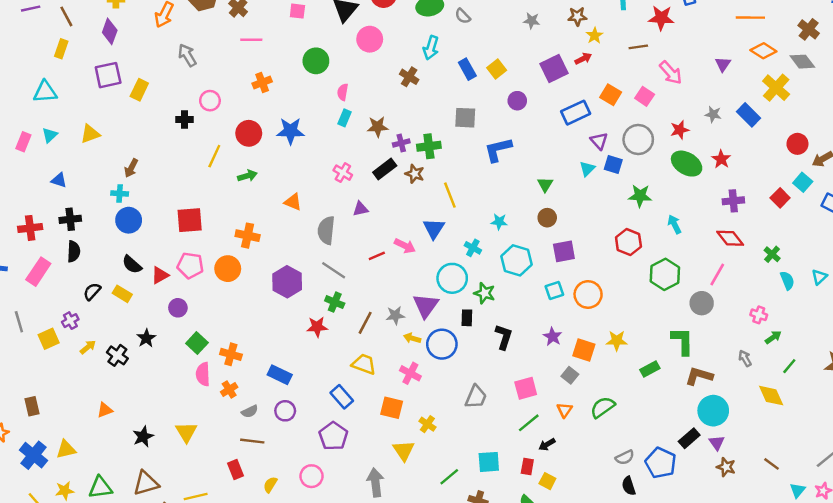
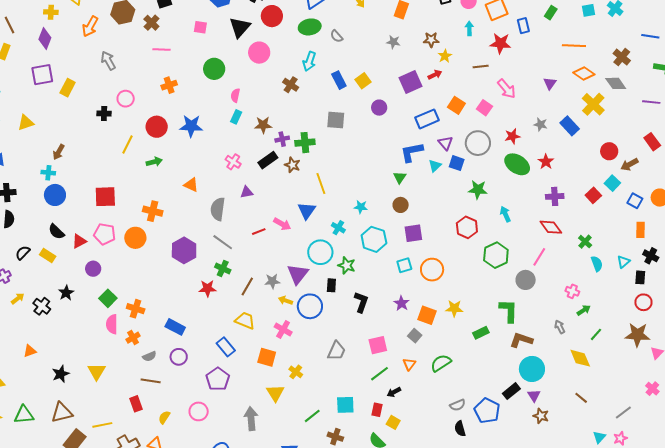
blue L-shape: (498, 150) -> (412, 152), moved
brown line: (771, 464) -> (581, 398), moved

